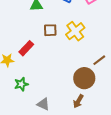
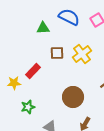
brown circle: (84, 78) -> (73, 97), moved

